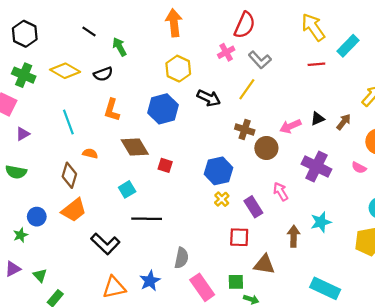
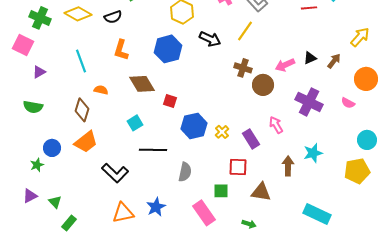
blue hexagon: (219, 171) -> (194, 126), moved
gray semicircle: (182, 258) -> (185, 172), moved
green square: (236, 282) -> (221, 191), moved

